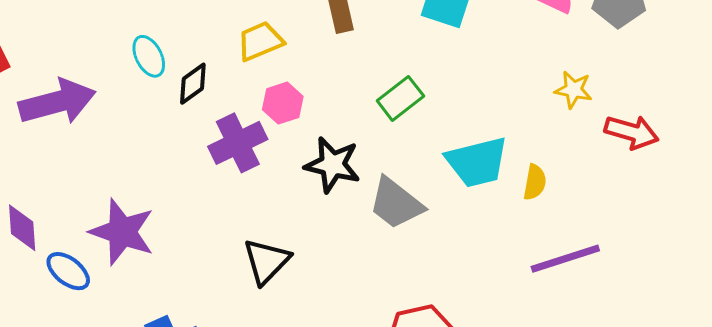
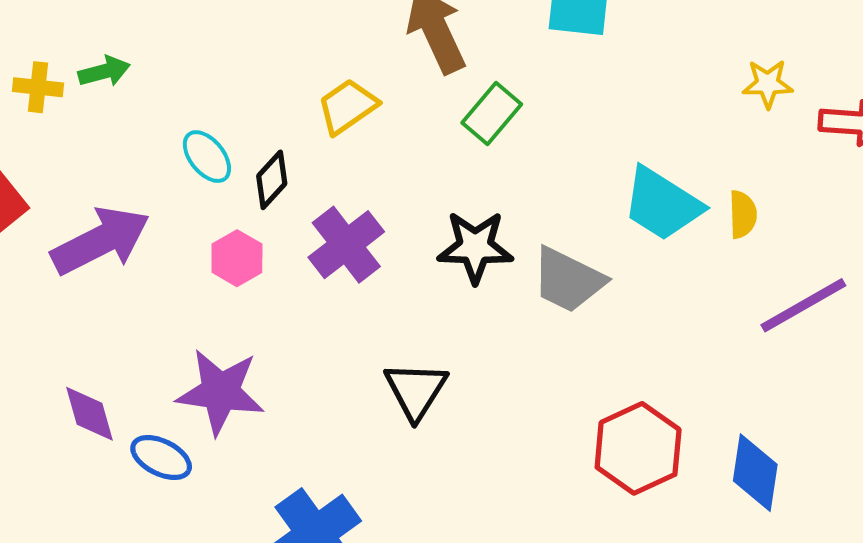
green rectangle: (400, 98) -> (492, 113), moved
pink hexagon: (283, 103) -> (237, 258), moved
cyan trapezoid: (477, 162) -> (662, 204), turned 58

